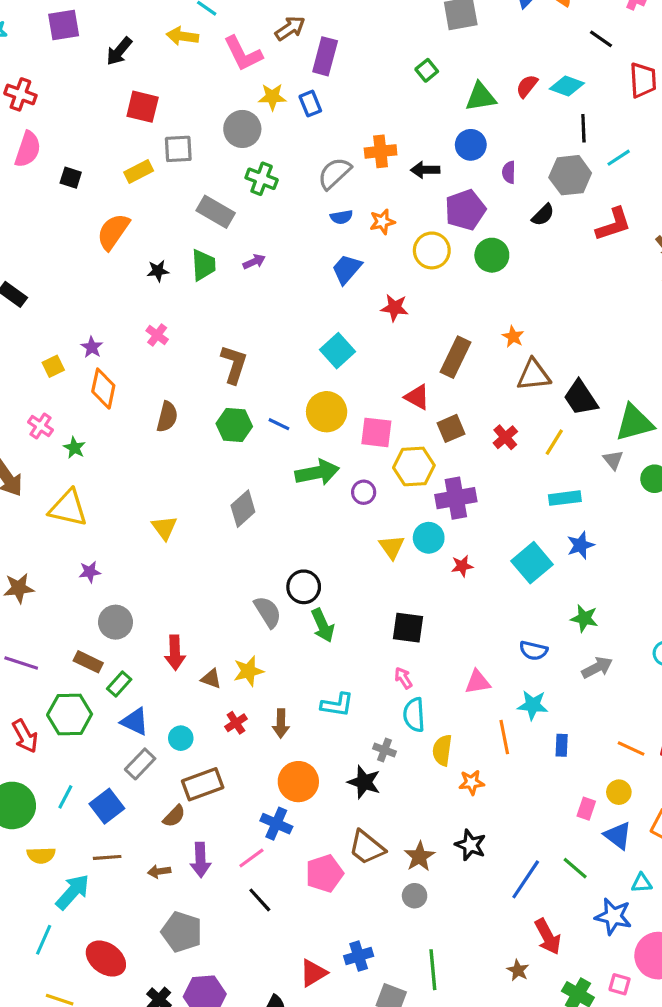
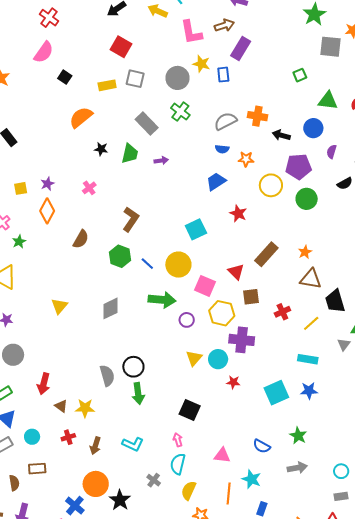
black star: (364, 782) -> (120, 500), moved
brown rectangle: (203, 784) -> (37, 469), size x0.7
brown semicircle: (174, 816) -> (14, 483), turned -70

